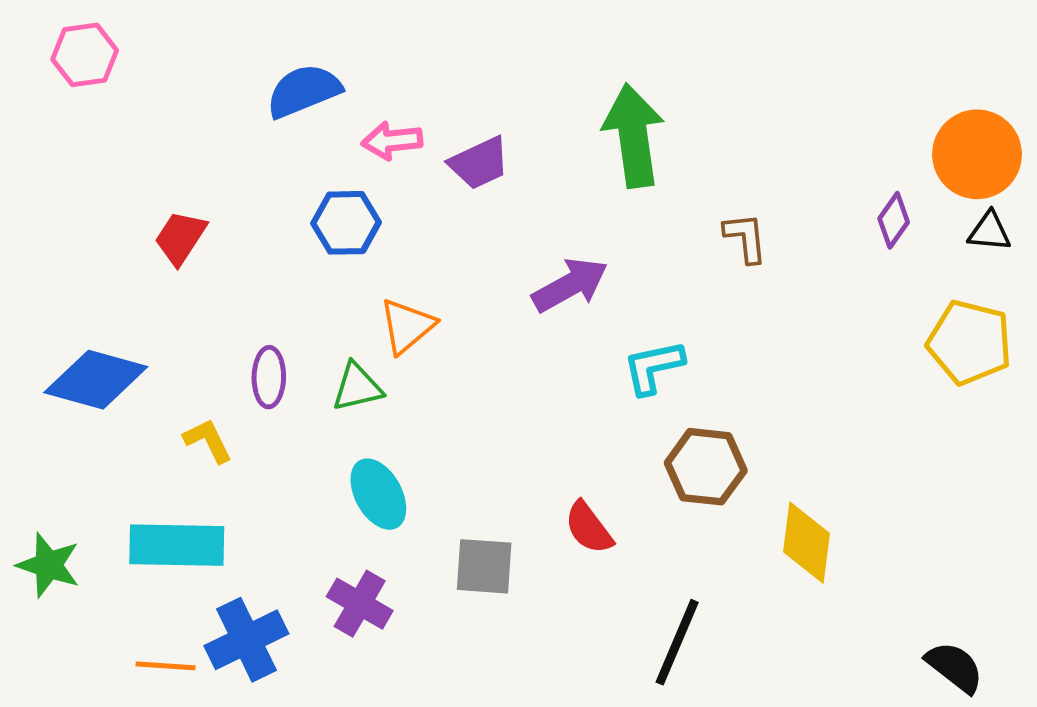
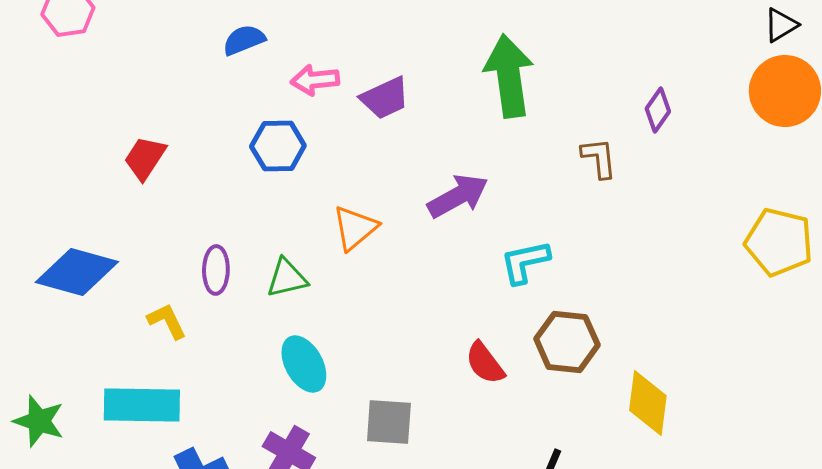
blue semicircle: (304, 91) -> (244, 40), size x0.7
purple diamond: (894, 220) -> (658, 110), moved
black triangle: (989, 231) -> (781, 25), moved, turned -36
orange triangle: (407, 326) -> (355, 228), moved
red semicircle: (589, 528) -> (485, 363), moved

